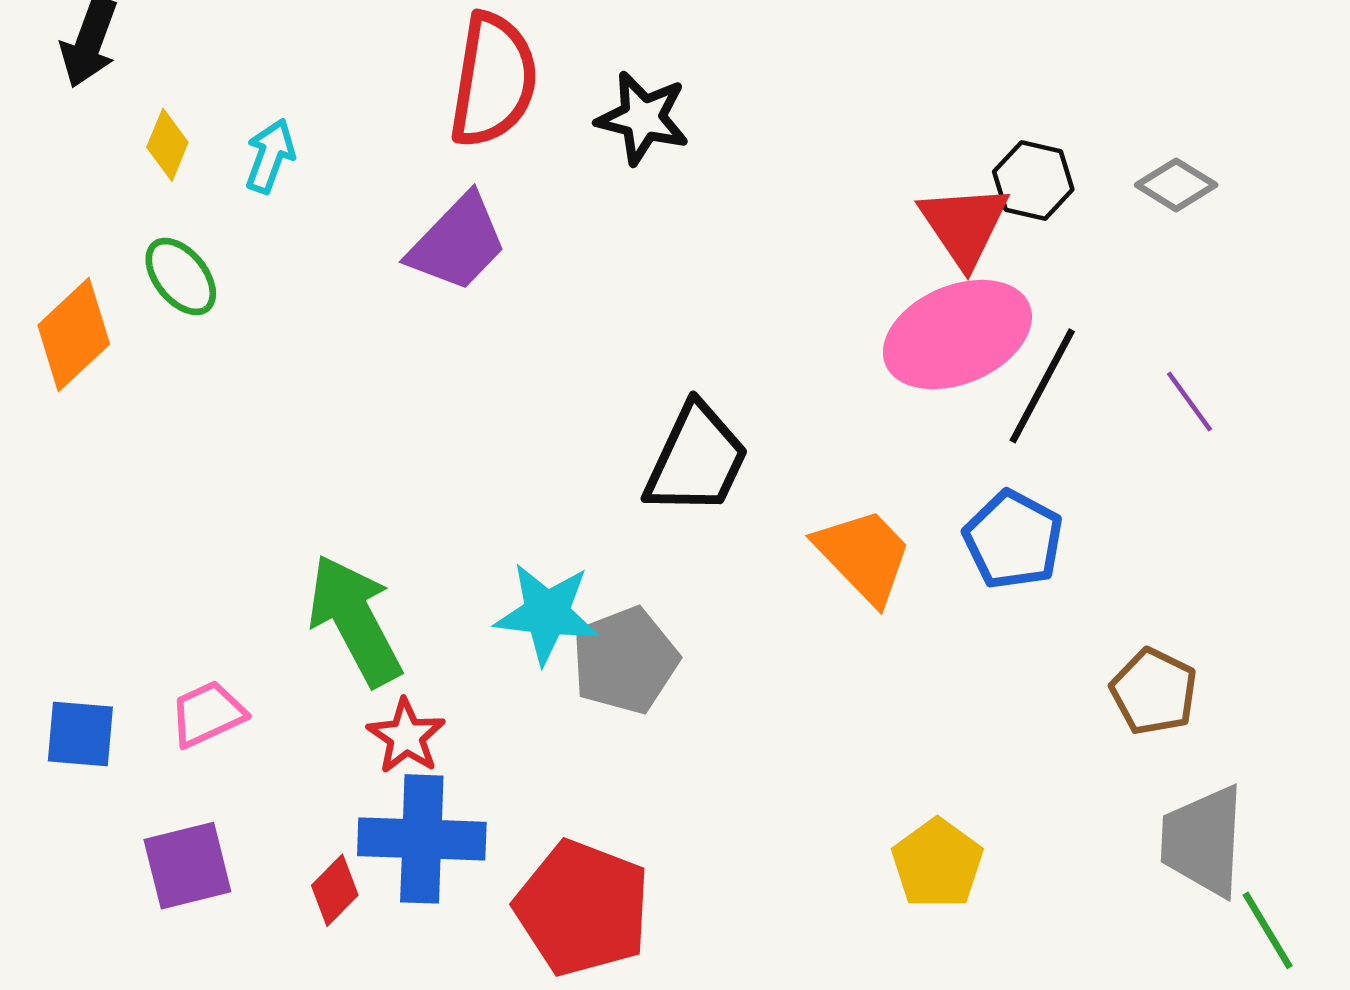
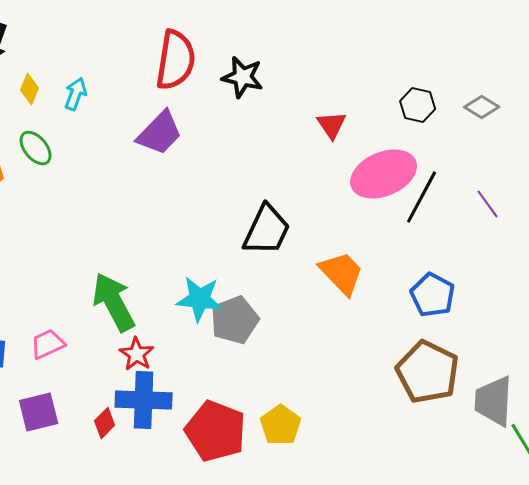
red triangle: (964, 225) -> (332, 125), moved, size x0.7
blue pentagon: (1013, 540) -> (433, 295), moved
brown pentagon: (1154, 692) -> (428, 372), moved, size x1.6
yellow pentagon: (937, 863) -> (281, 425), moved

